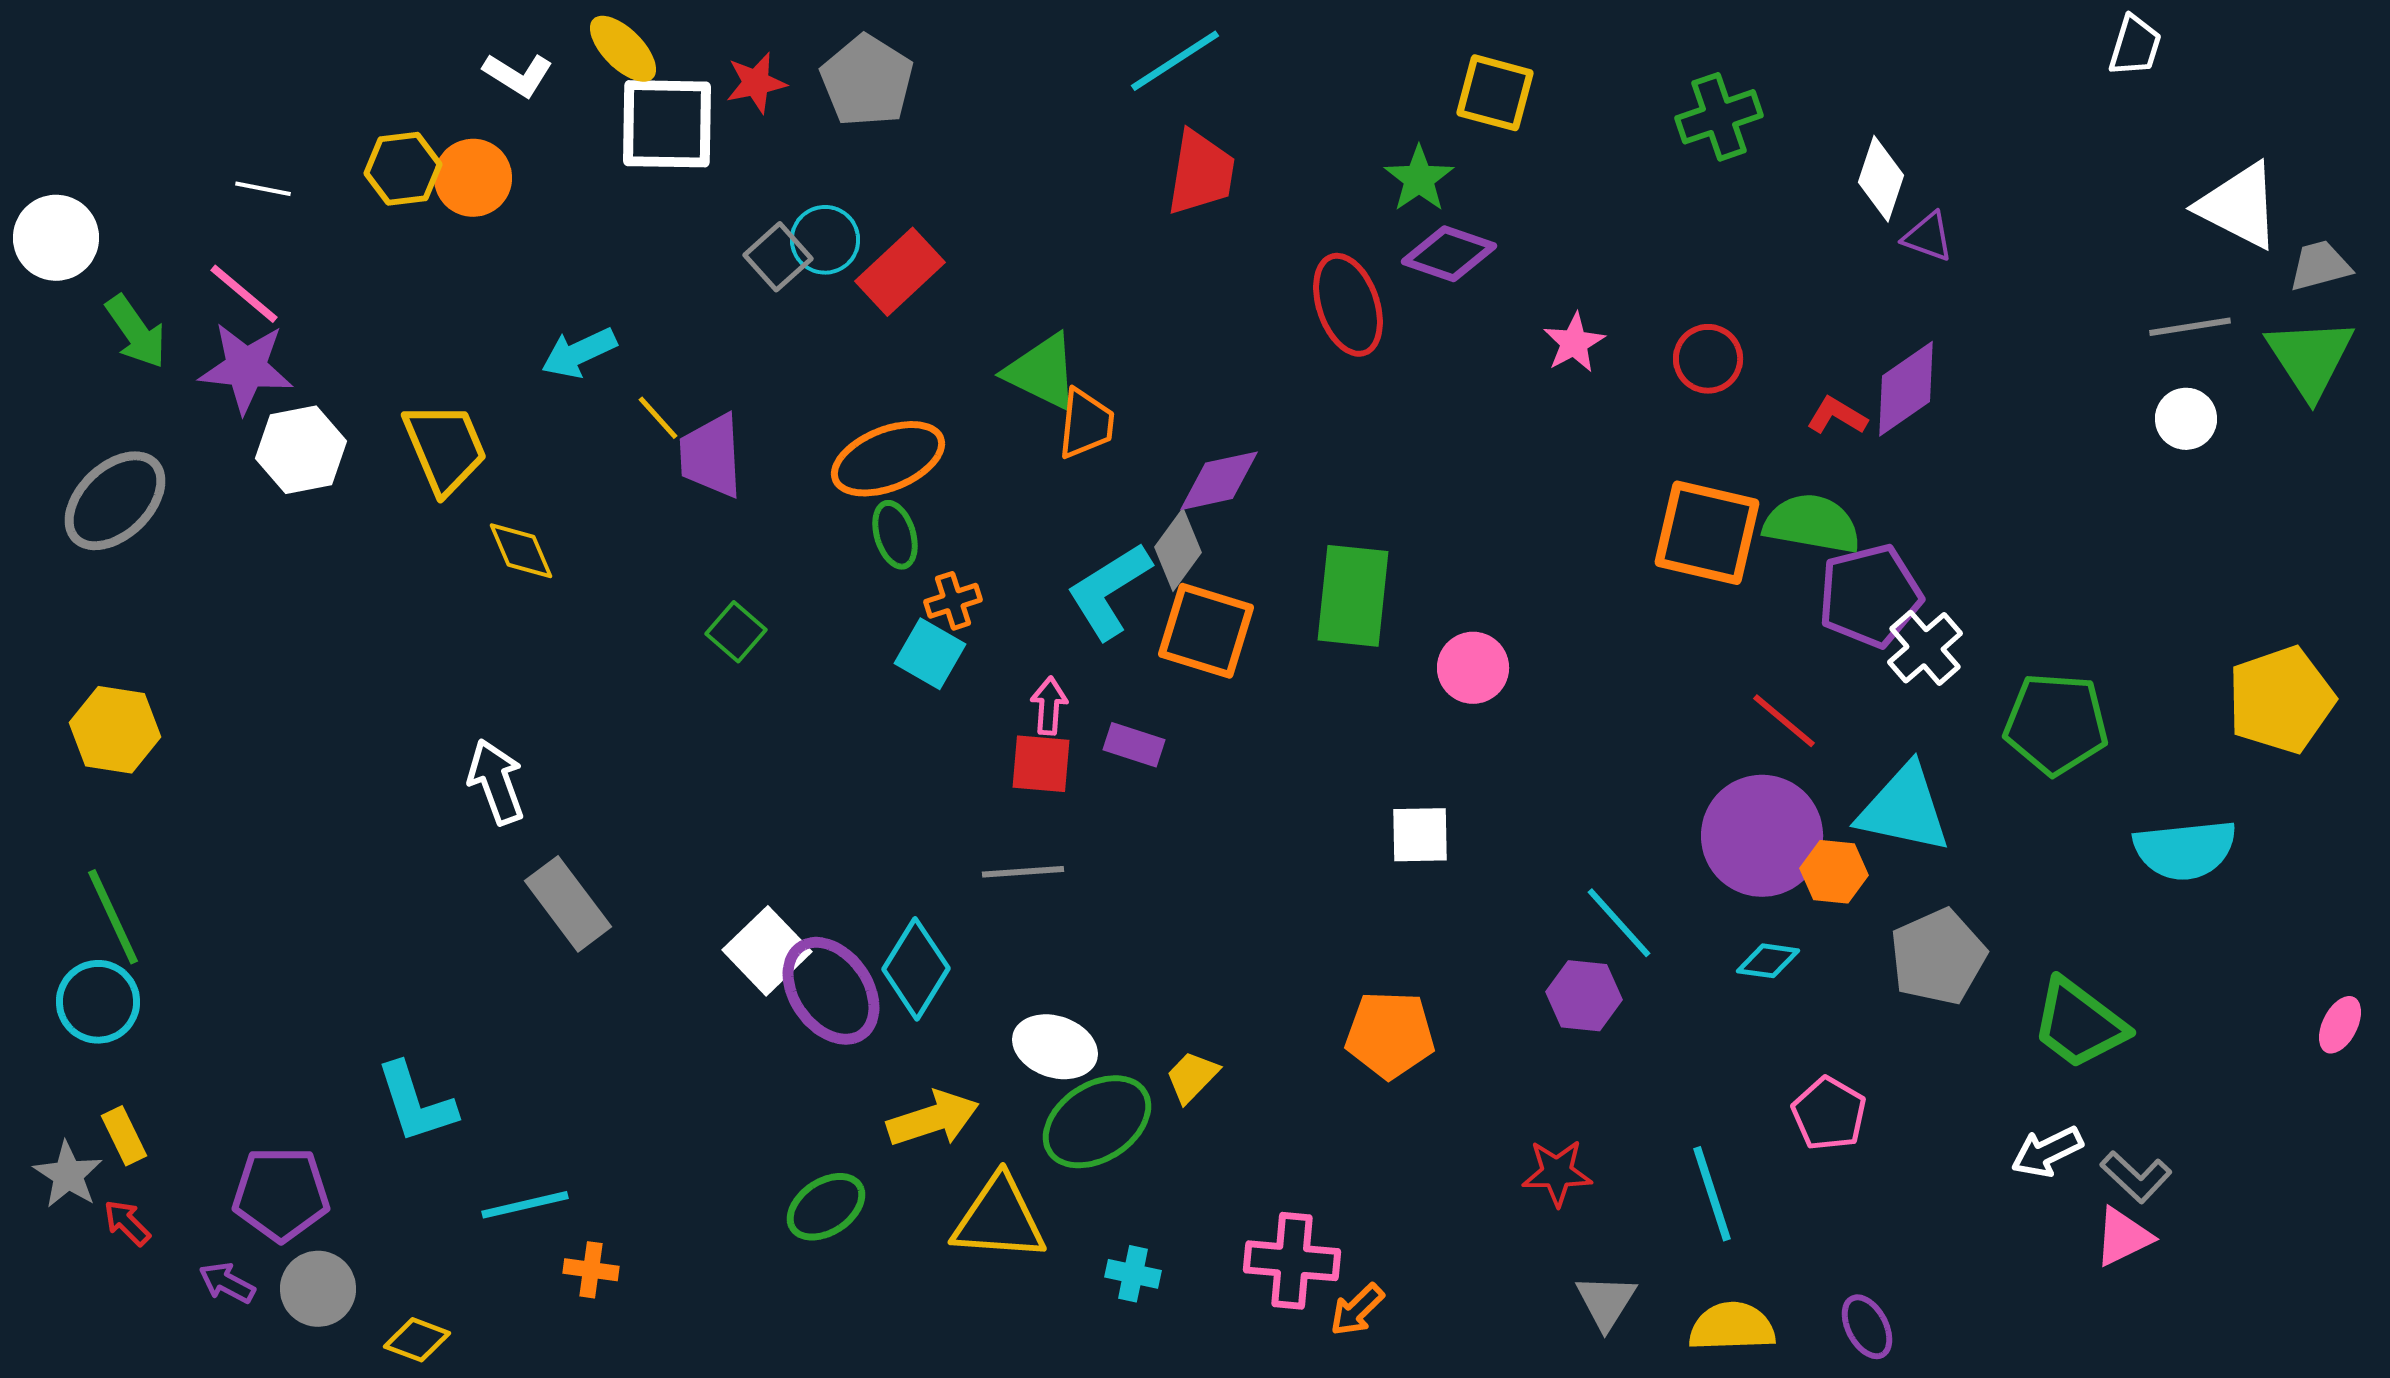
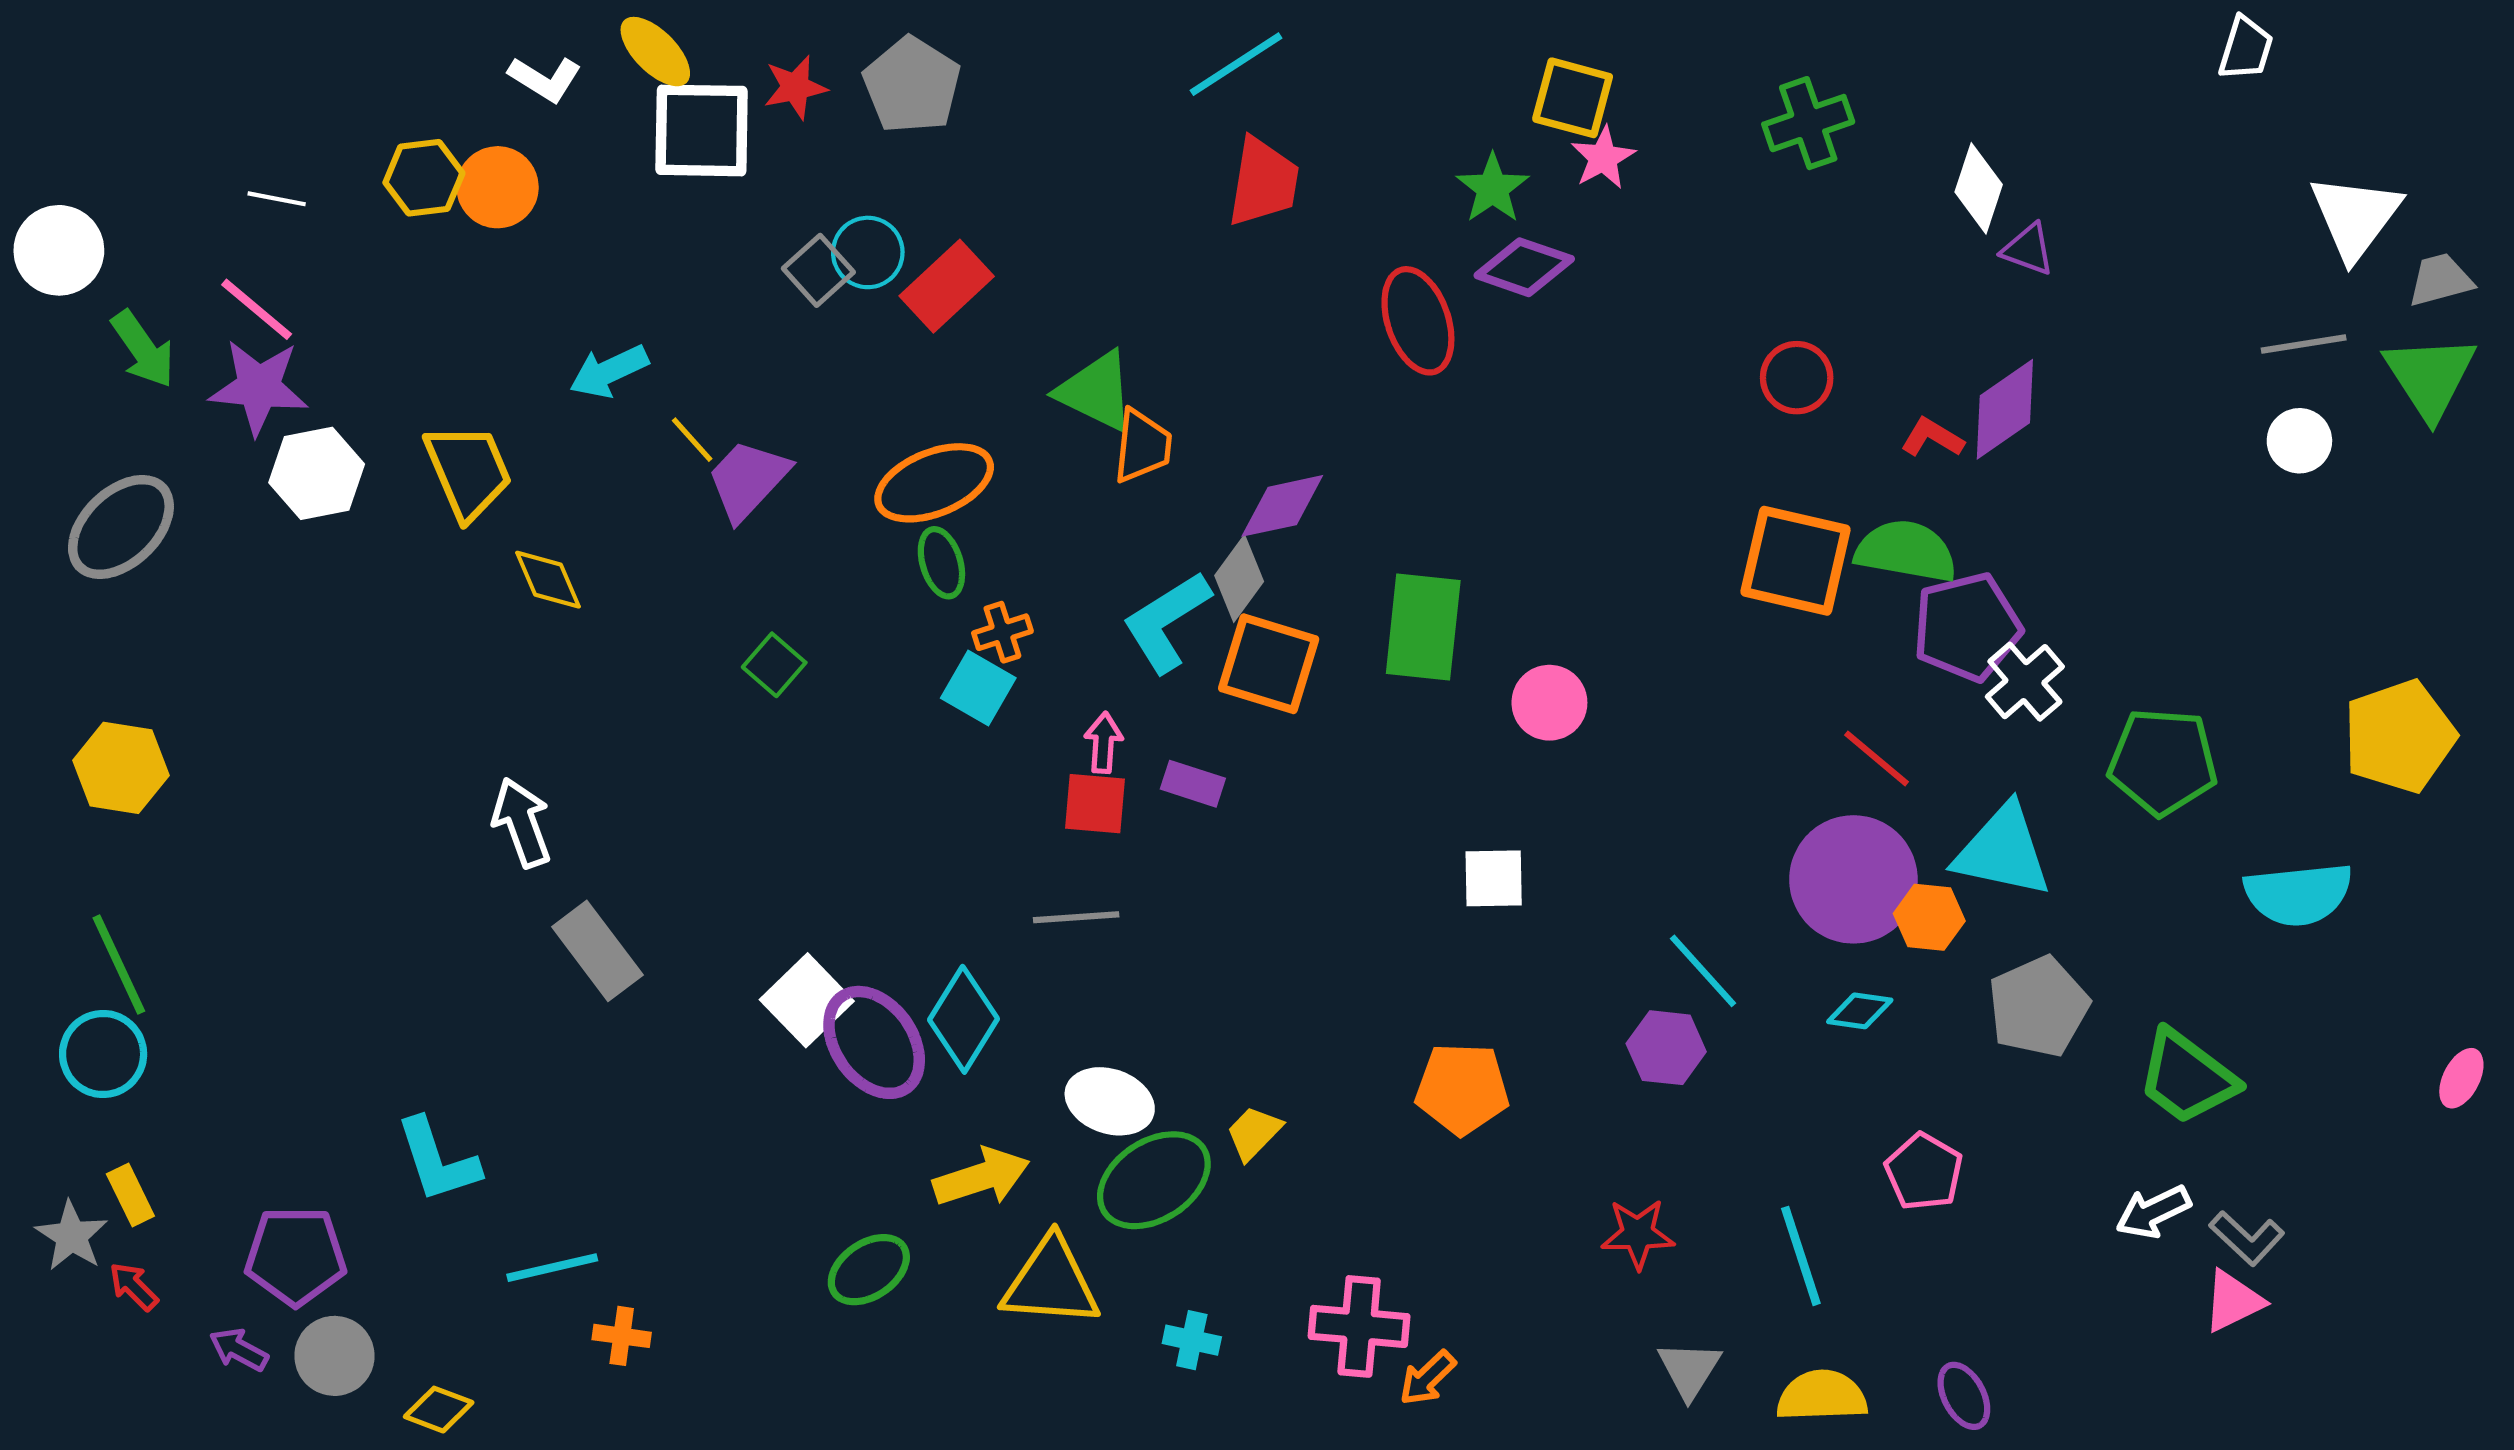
white triangle: (2239, 206) -> (2355, 217), turned 40
pink star: (1574, 343) -> (1603, 158), moved
purple trapezoid: (711, 456) -> (748, 480), turned 46

